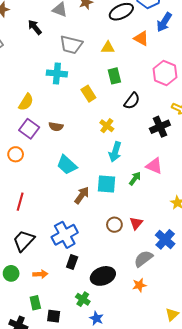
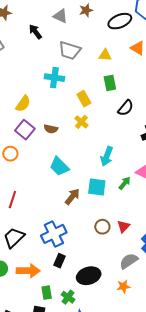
yellow cross: (107, 126) -> (81, 122), moved
orange arrow: (40, 274) -> (28, 271), size x1.6
green rectangle: (35, 303) -> (47, 293), moved

